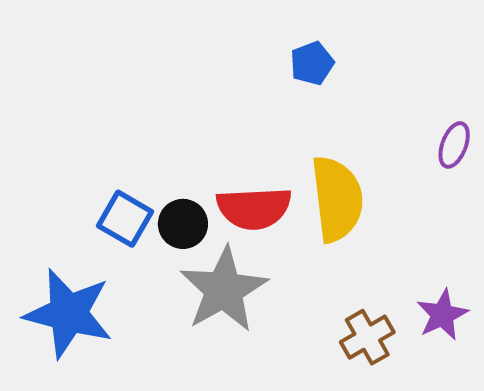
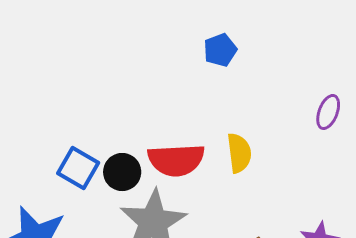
yellow semicircle: (337, 199) -> (239, 153), size x0.6

